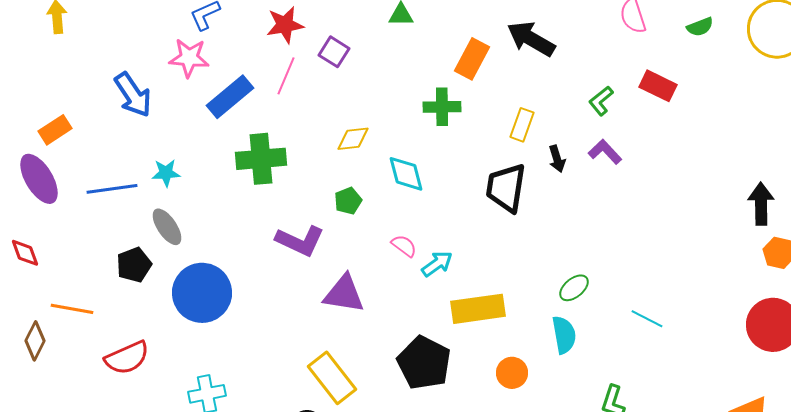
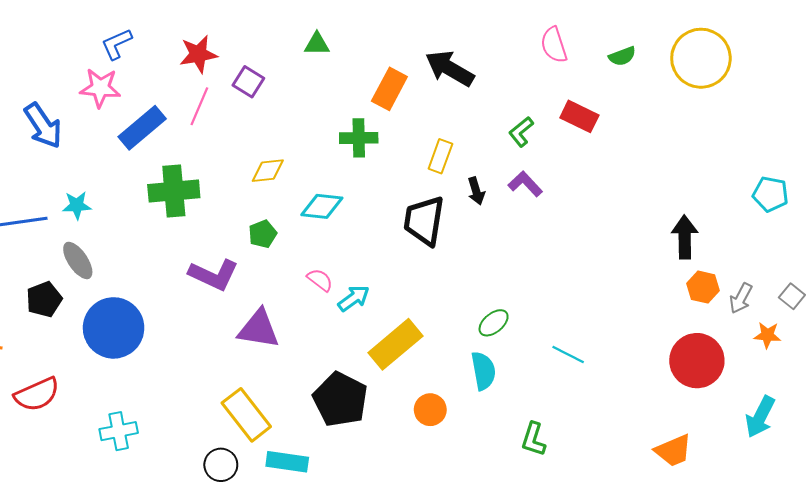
cyan diamond: (406, 174) -> (322, 206), turned -69
yellow rectangle: (478, 309) -> (396, 344), turned -32

